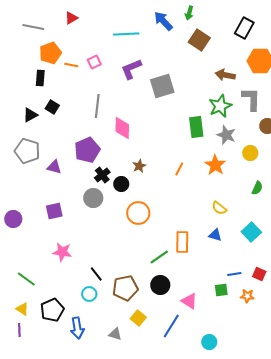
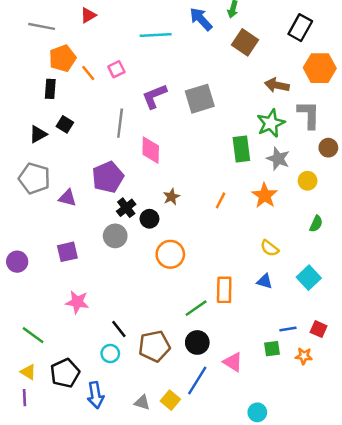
orange line: (71, 65) -> (88, 73), turned 40
purple L-shape: (131, 69) -> (154, 96), moved
yellow square: (138, 318) -> (170, 400), moved
blue line: (171, 326) -> (197, 380), moved

